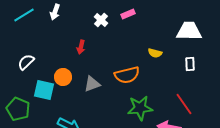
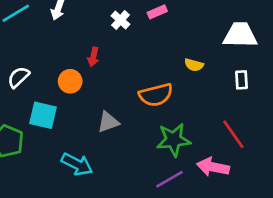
orange circle: (63, 77) -> (70, 81), moved
gray triangle: (92, 84) -> (108, 122), moved

